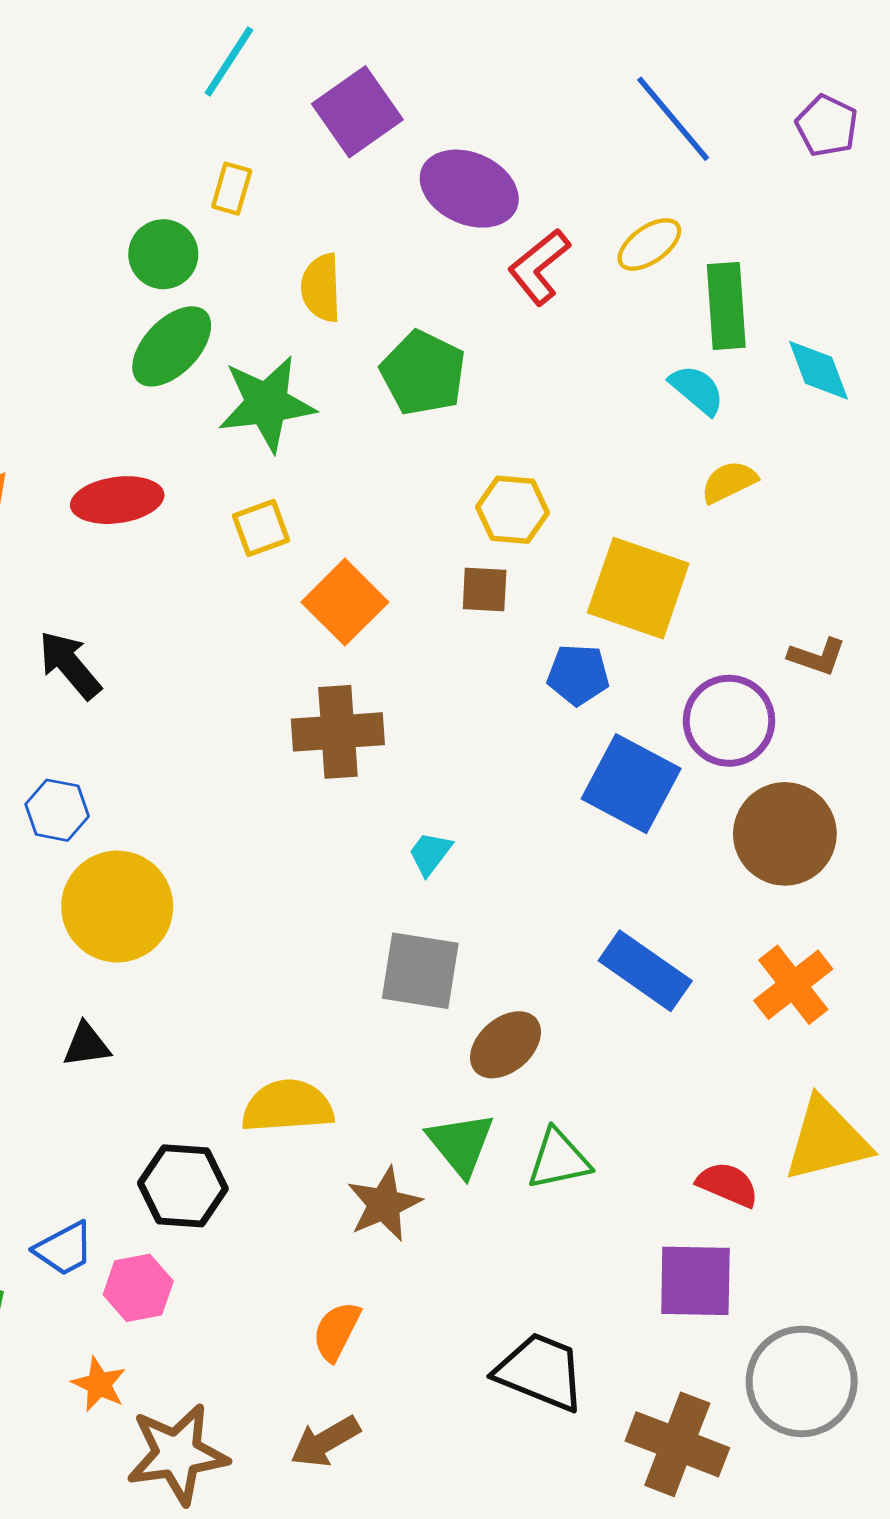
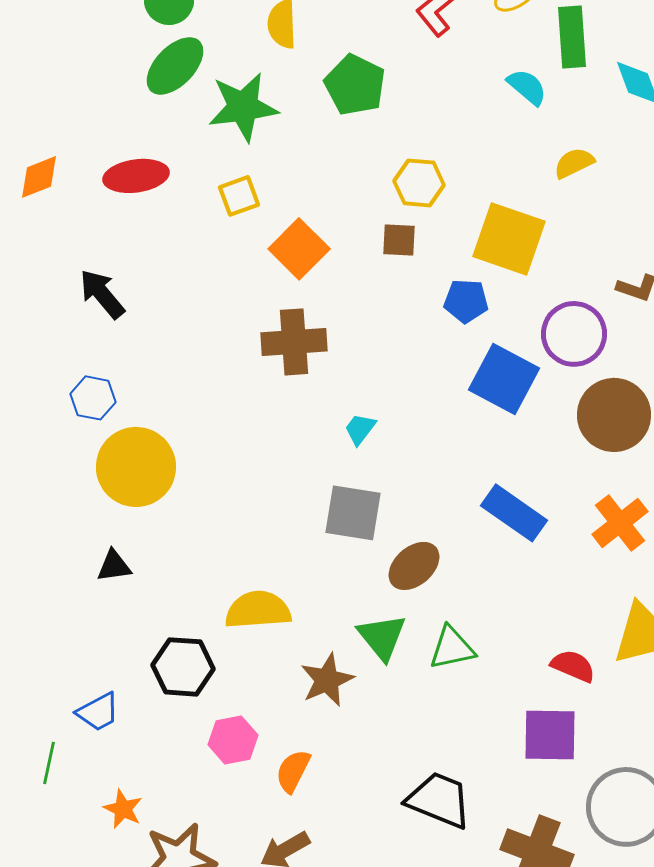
cyan semicircle: (697, 390) -> (527, 87), moved
pink hexagon: (138, 1288) -> (233, 740), moved

